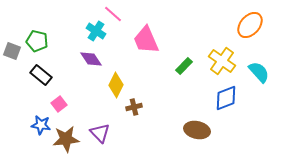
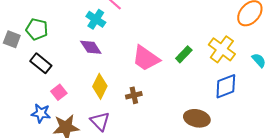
pink trapezoid: (146, 40) -> (146, 58), moved, turned -32
cyan semicircle: (259, 72) -> (259, 60), size x0.7
yellow diamond: (116, 85) -> (100, 86), moved

